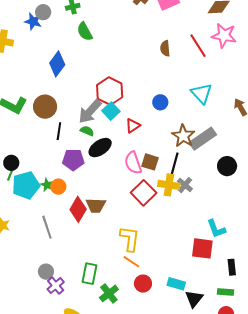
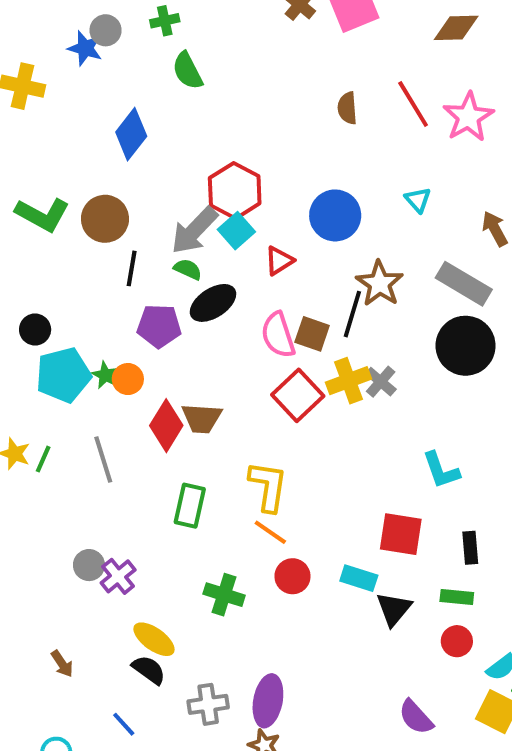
pink star: (224, 36) -> (468, 117), moved, turned 30
cyan triangle: (202, 94) -> (418, 200), size x0.6
blue circle: (160, 102) -> (335, 215), size x1.6
gray rectangle: (203, 139) -> (464, 284), moved, turned 64
black line: (174, 164) -> (352, 314), moved
black circle: (227, 166) -> (466, 346), size x1.5
green line: (11, 174) -> (43, 459), moved
yellow cross: (169, 185) -> (349, 381), turned -30
red square: (202, 248) -> (401, 534), moved
gray circle: (46, 272) -> (89, 565), moved
green rectangle: (90, 274) -> (190, 506), moved
green cross: (109, 293) -> (224, 595), turned -36

